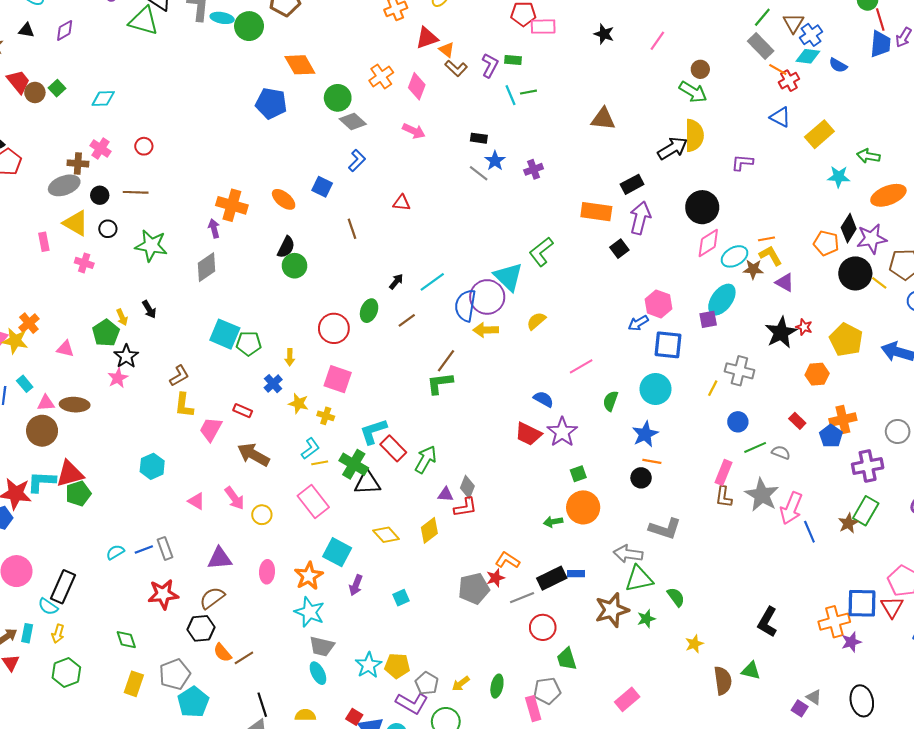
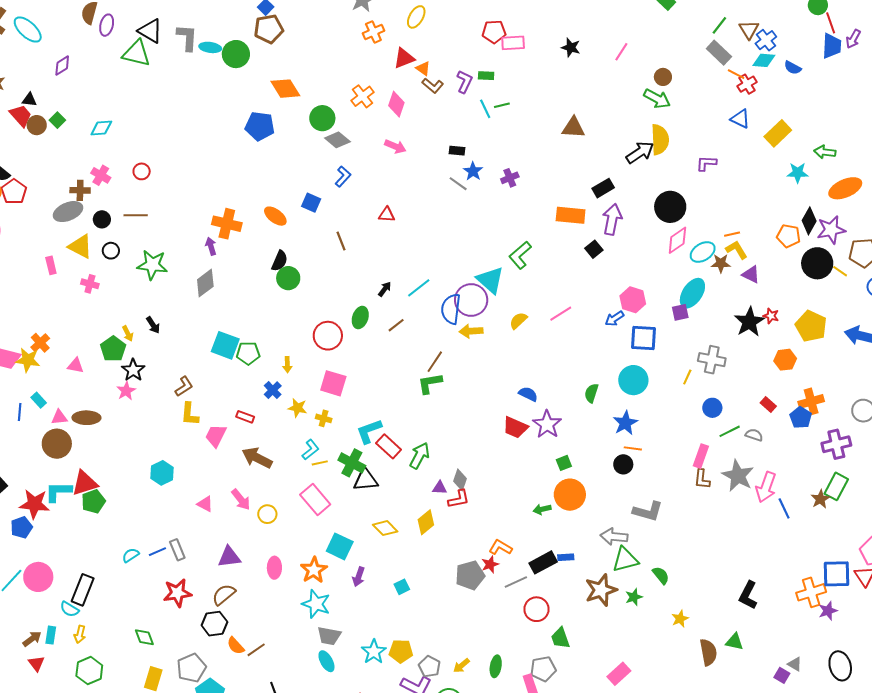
black triangle: (26, 30) -> (29, 100), moved
pink line: (581, 366) -> (561, 314), moved

